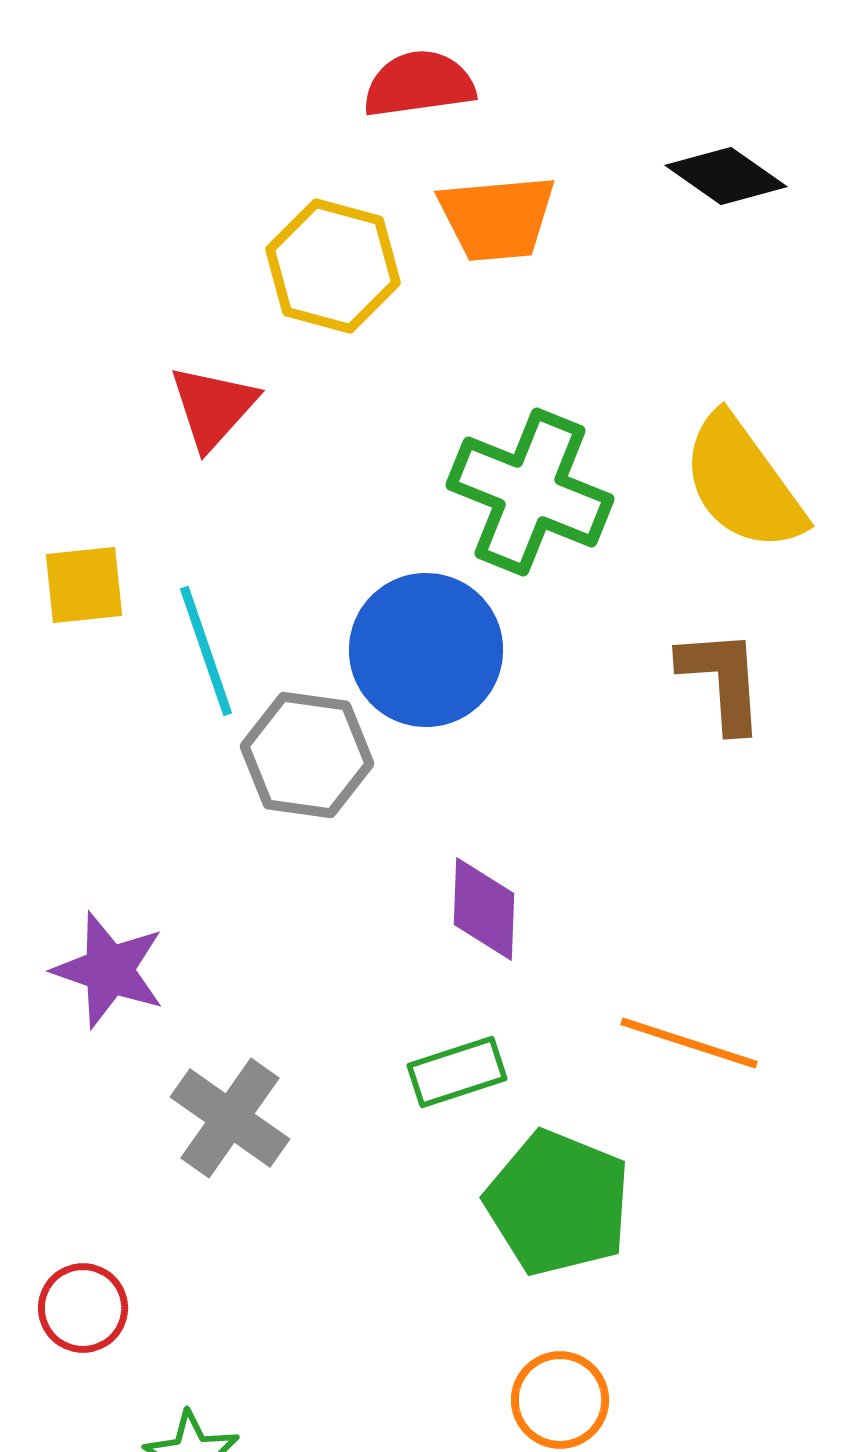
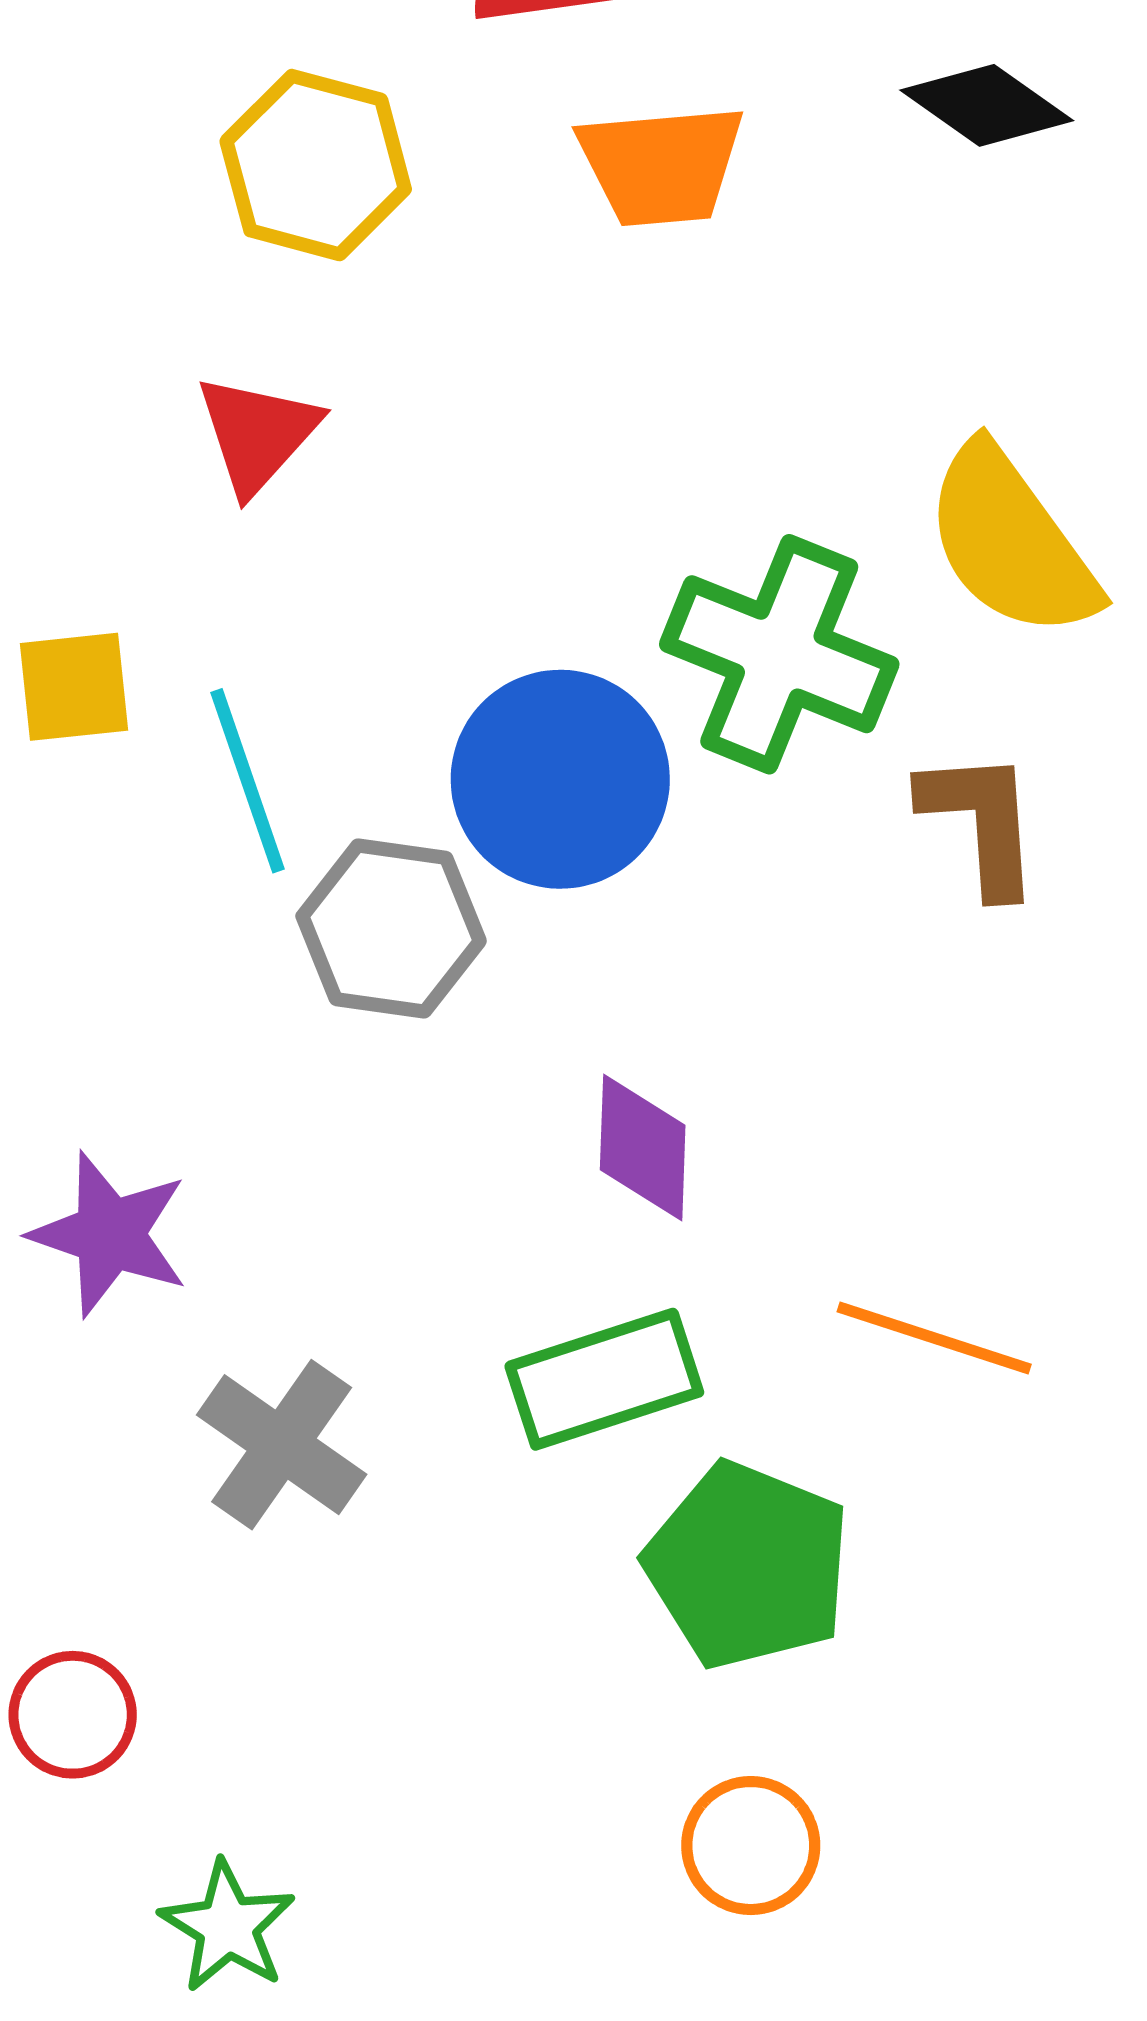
yellow hexagon: (333, 266) -> (316, 165), moved
green cross: (530, 492) -> (779, 654), moved
green rectangle: (457, 1072) -> (604, 1379), size x1.4

